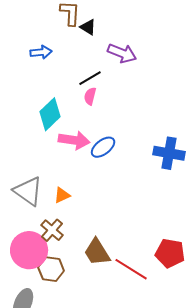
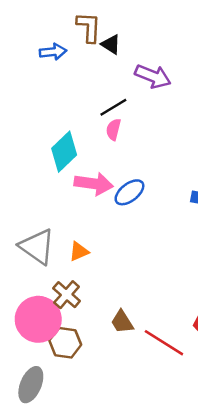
blue arrow: (41, 52) -> (53, 52), moved
brown trapezoid: (97, 252) -> (122, 322), size x0.7

